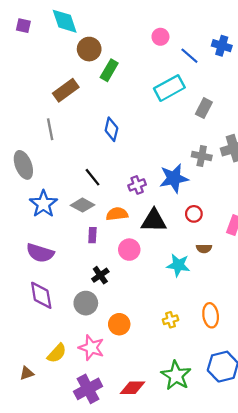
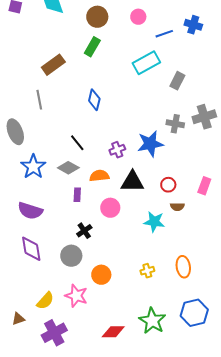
brown circle: (89, 49) -> (97, 17), moved
blue line: (189, 56) -> (164, 34), turned -60
red circle: (194, 214) -> (168, 185), moved
purple cross: (88, 389) -> (54, 333), moved

